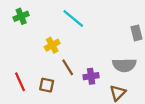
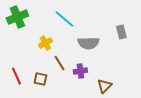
green cross: (21, 16) -> (17, 17), size x1.5
gray semicircle: (124, 65) -> (88, 43), moved

